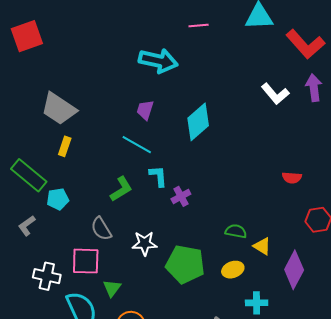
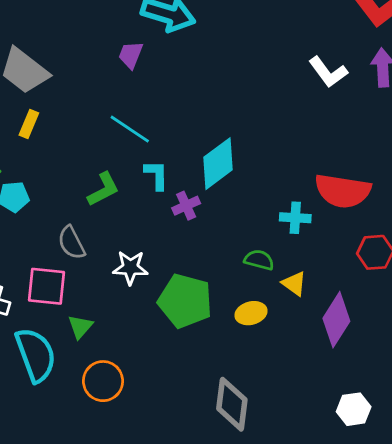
purple trapezoid: (145, 110) -> (131, 55), moved
cyan diamond: (198, 122) -> (218, 164), moved
red semicircle: (292, 178) -> (343, 191), size x2.0
cyan cross: (257, 303) -> (295, 218), moved

